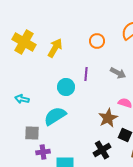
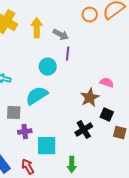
orange circle: (97, 41) -> (90, 15), moved
yellow arrow: (55, 48) -> (37, 28), turned -30
gray arrow: (118, 73) -> (61, 35), moved

